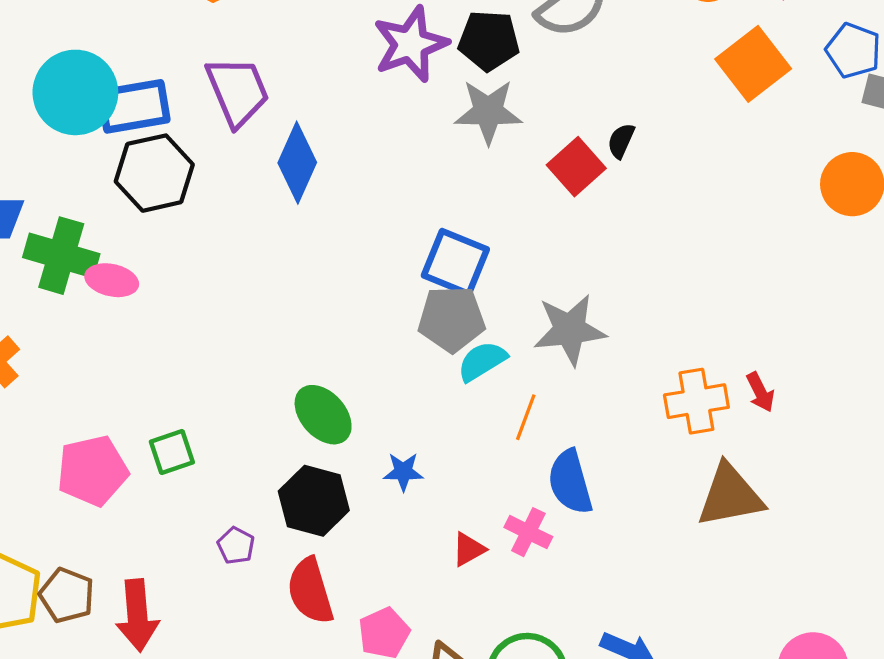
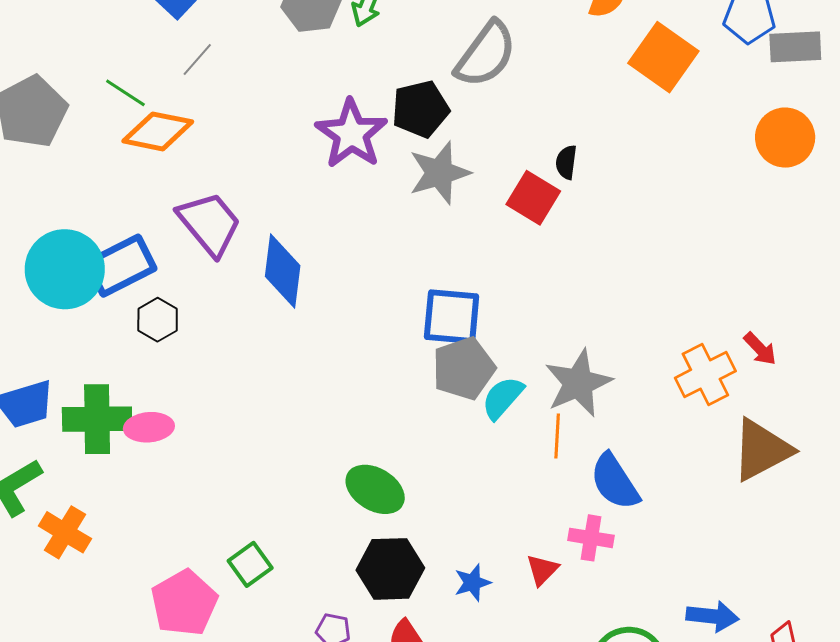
black hexagon: (154, 173) -> (158, 320), size x0.6
gray star: (570, 330) -> (578, 383), moved
blue star: (403, 472) -> (472, 583), moved

